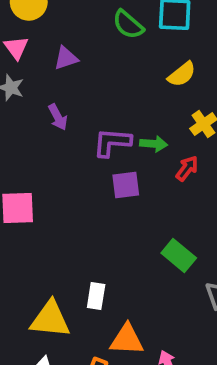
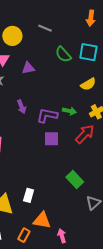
purple arrow: (58, 117) -> (22, 107), moved
green arrow: (154, 144) -> (69, 111), moved
red arrow: (187, 168) -> (85, 134), size x1.5

